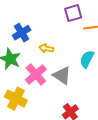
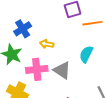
pink cross: (36, 74) -> (37, 69), turned 35

